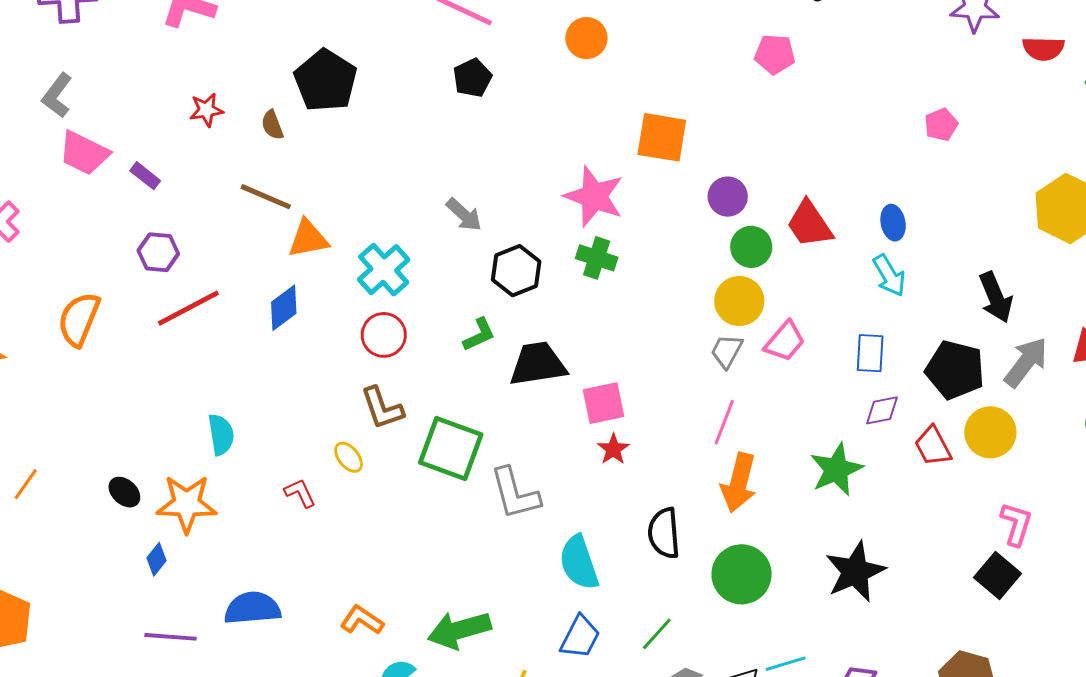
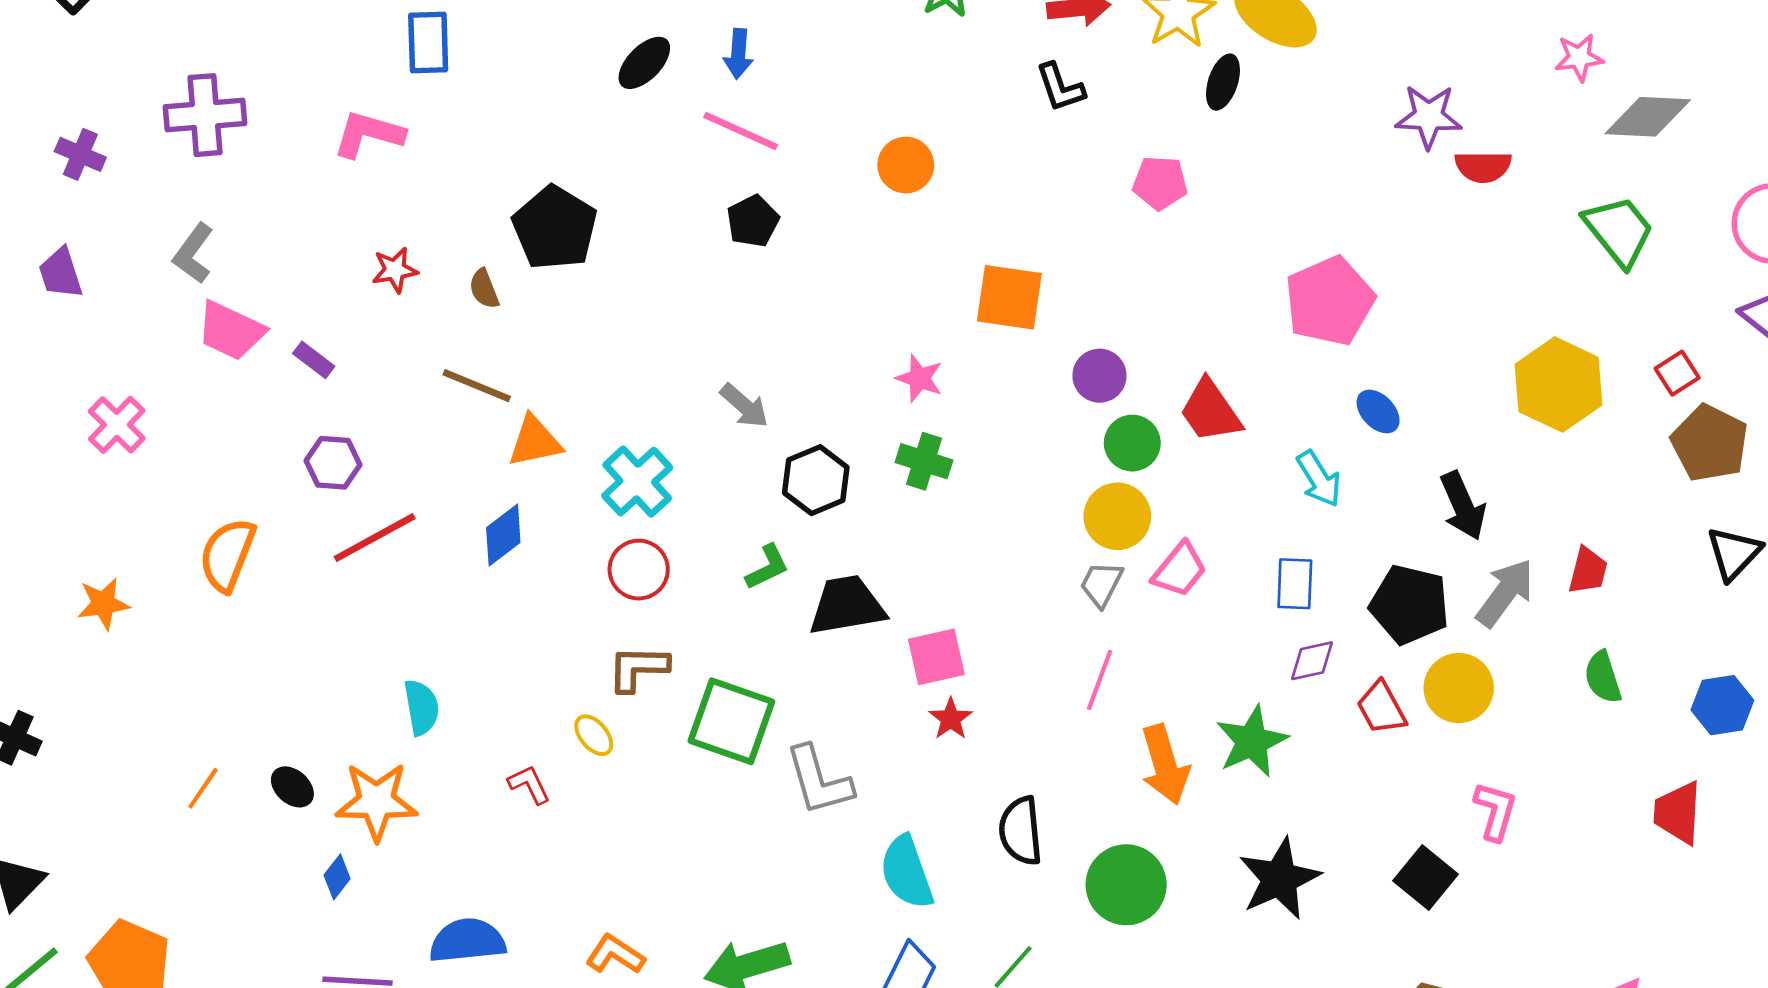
red semicircle: (1043, 49) -> (1483, 167), moved
pink pentagon: (941, 125) -> (1330, 301), moved, size x2.0
pink star: (594, 196) -> (919, 378), size x0.6
blue ellipse: (893, 223) -> (1378, 412), moved, turned -32
brown L-shape: (382, 408) -> (638, 668), turned 111
orange arrow: (739, 483) -> (1165, 765), moved, turned -30
orange line: (26, 484) -> (203, 788), moved
black square: (997, 576) -> (1425, 878), moved

